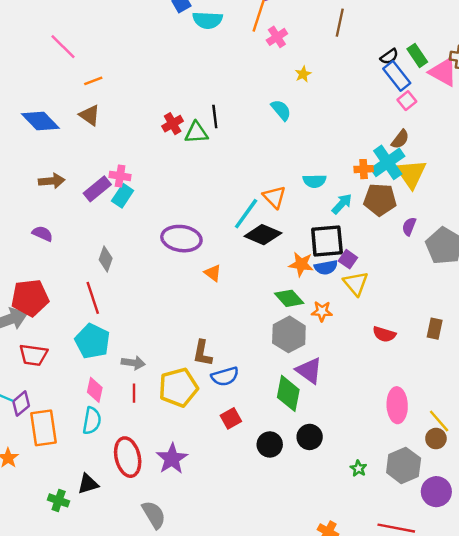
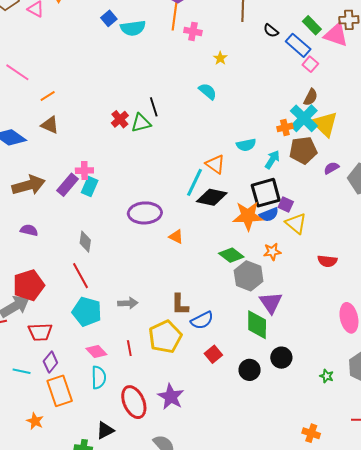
pink cross: (277, 37) -> (193, 31), turned -36
black semicircle: (389, 57) -> (271, 31), moved, turned 84
brown arrow: (52, 181) -> (29, 185), size x1.5
purple semicircle: (409, 226) -> (331, 168), turned 49
orange star: (301, 264) -> (248, 216), size x1.4
green diamond: (289, 298) -> (231, 255), moved
gray arrow: (133, 363) -> (128, 303), moved
purple triangle: (309, 371) -> (271, 303), turned 30
pink diamond: (95, 390) -> (96, 351), turned -45
purple diamond: (21, 404) -> (50, 362), moved

